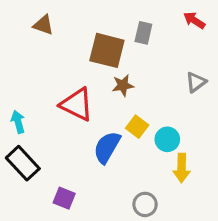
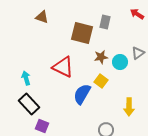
brown star: (123, 85) -> (101, 57), moved
cyan circle: (167, 139) -> (120, 62), moved
purple square: (64, 198) -> (42, 126), moved

